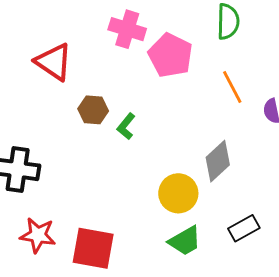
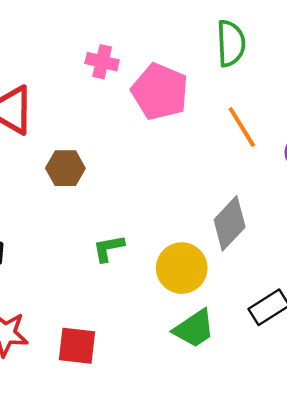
pink cross: (127, 29) -> (102, 62), size x0.7
green L-shape: (126, 126) -> (109, 248), moved, turned 44
red square: (93, 248) -> (77, 346), size x0.7

